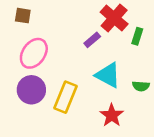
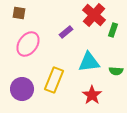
purple rectangle: (92, 40) -> (66, 32), moved
cyan triangle: (108, 75) -> (89, 62), turned -35
purple circle: (31, 90) -> (22, 89), moved

